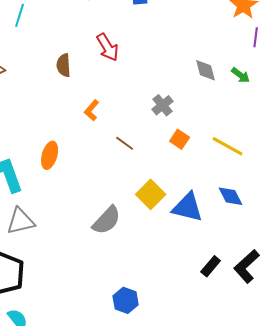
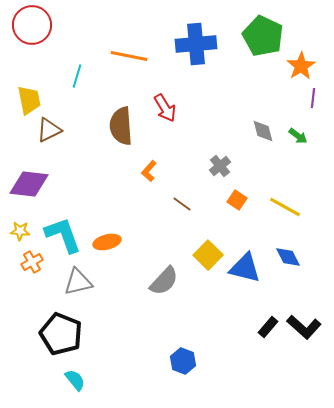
brown semicircle: (64, 65) -> (121, 126), size x1.6
orange ellipse: (50, 155) -> (107, 242), moved, turned 60
black L-shape: (247, 266) -> (304, 327), turned -96

